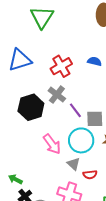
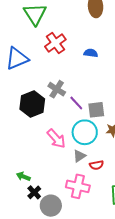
red cross: (61, 66) -> (55, 43), moved
gray triangle: (74, 164) -> (79, 156), turned 48

